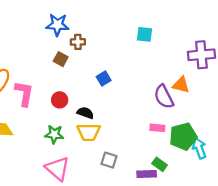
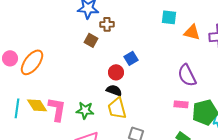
orange triangle: (181, 85) -> (192, 32), moved
pink L-shape: (24, 93) -> (57, 109), moved
red circle: (60, 100) -> (116, 72), moved
yellow trapezoid: (89, 132) -> (117, 108), turned 75

